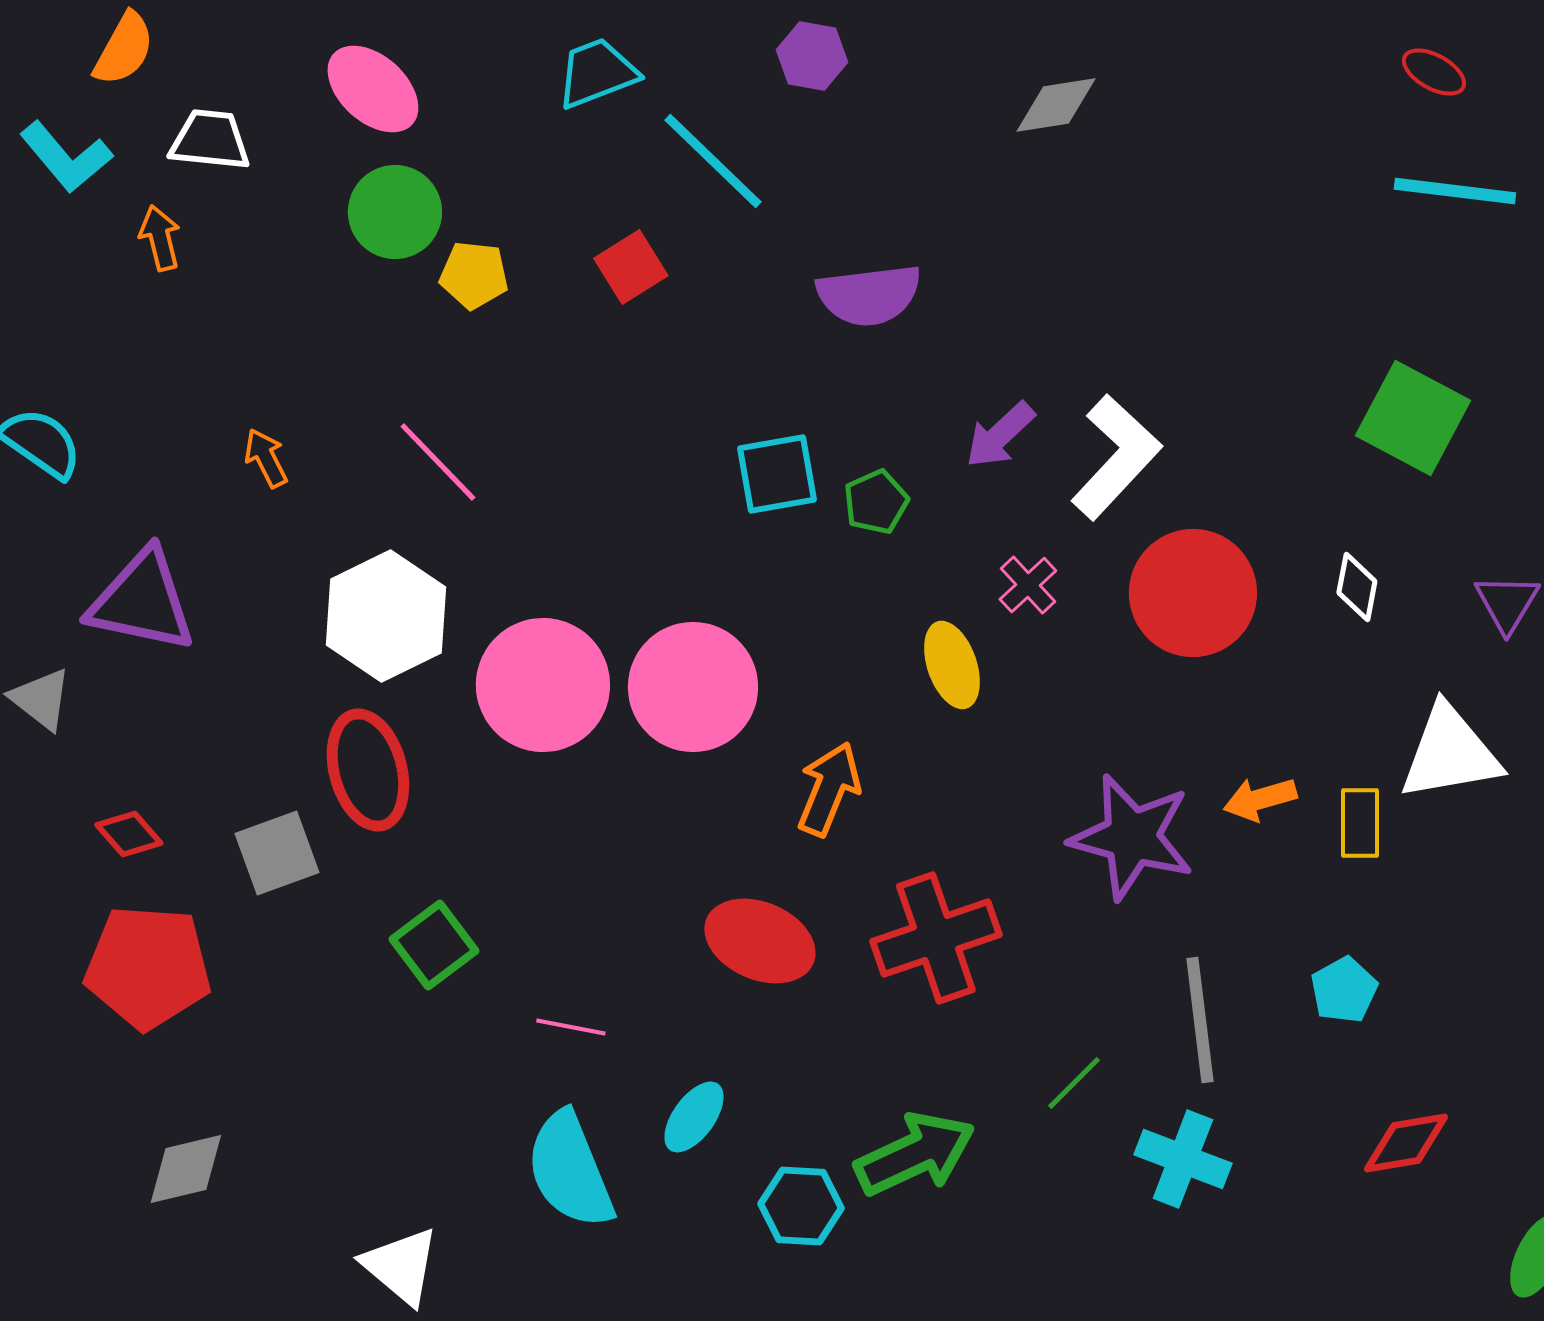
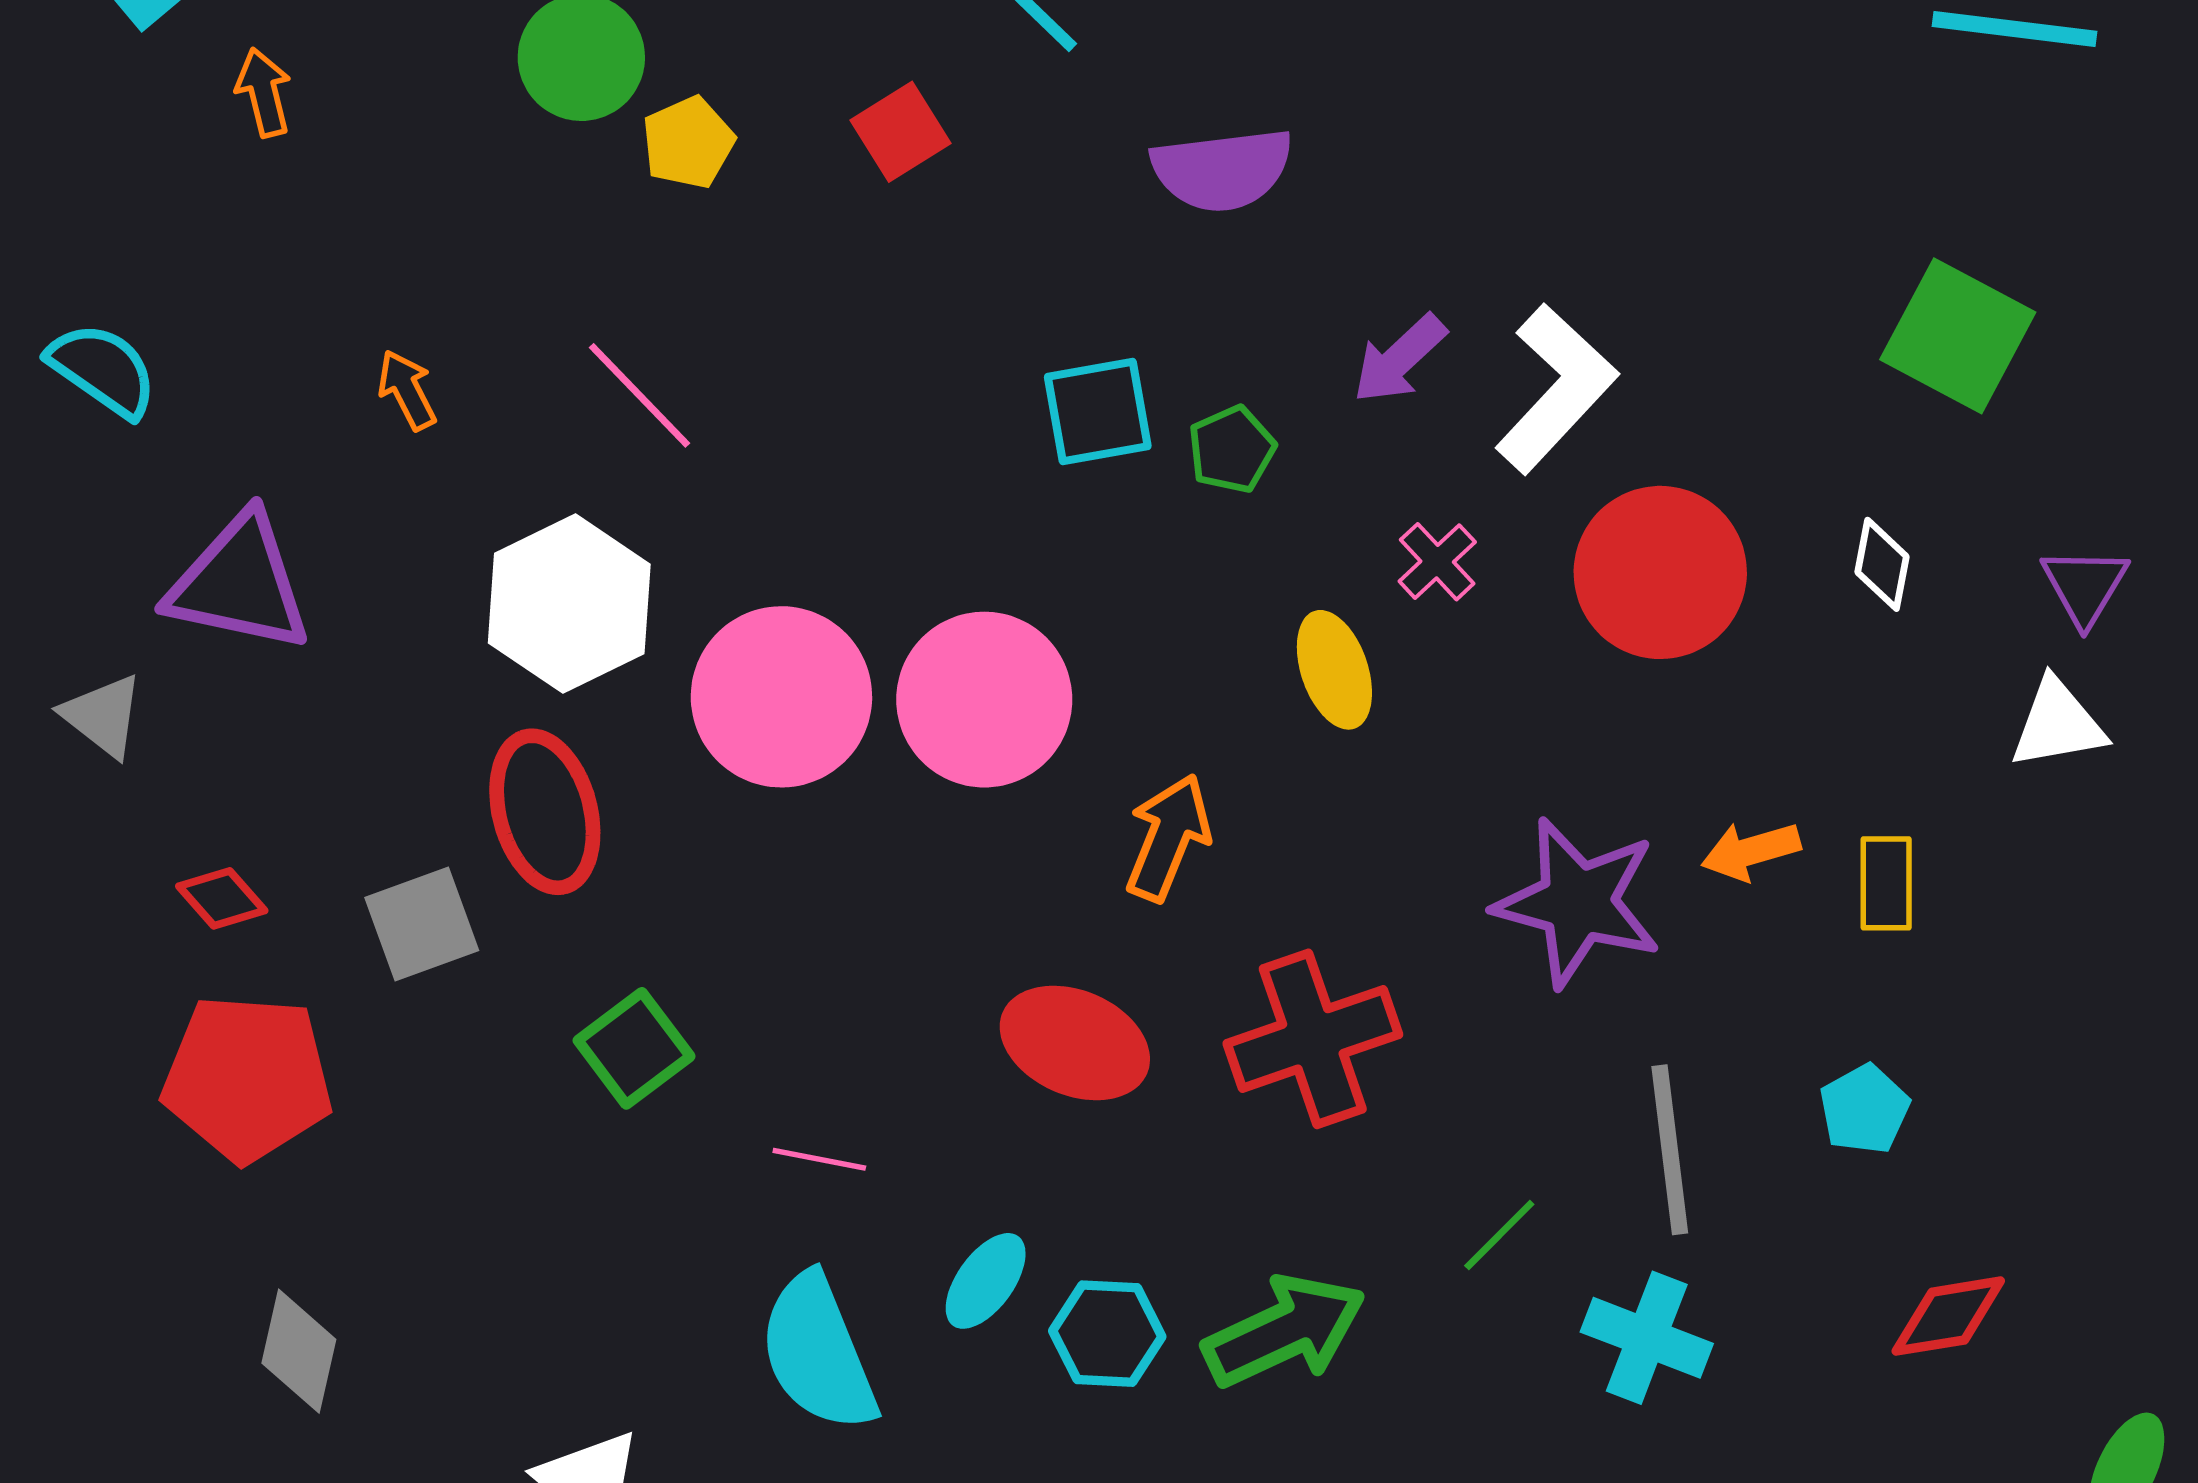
yellow pentagon: (474, 275) -> (688, 143), turned -30
white triangle: (1450, 753) -> (2058, 724), moved, size x0.7
gray diamond: (186, 1169) -> (299, 1351), turned -64
cyan hexagon: (801, 1206) -> (1107, 1334), moved

